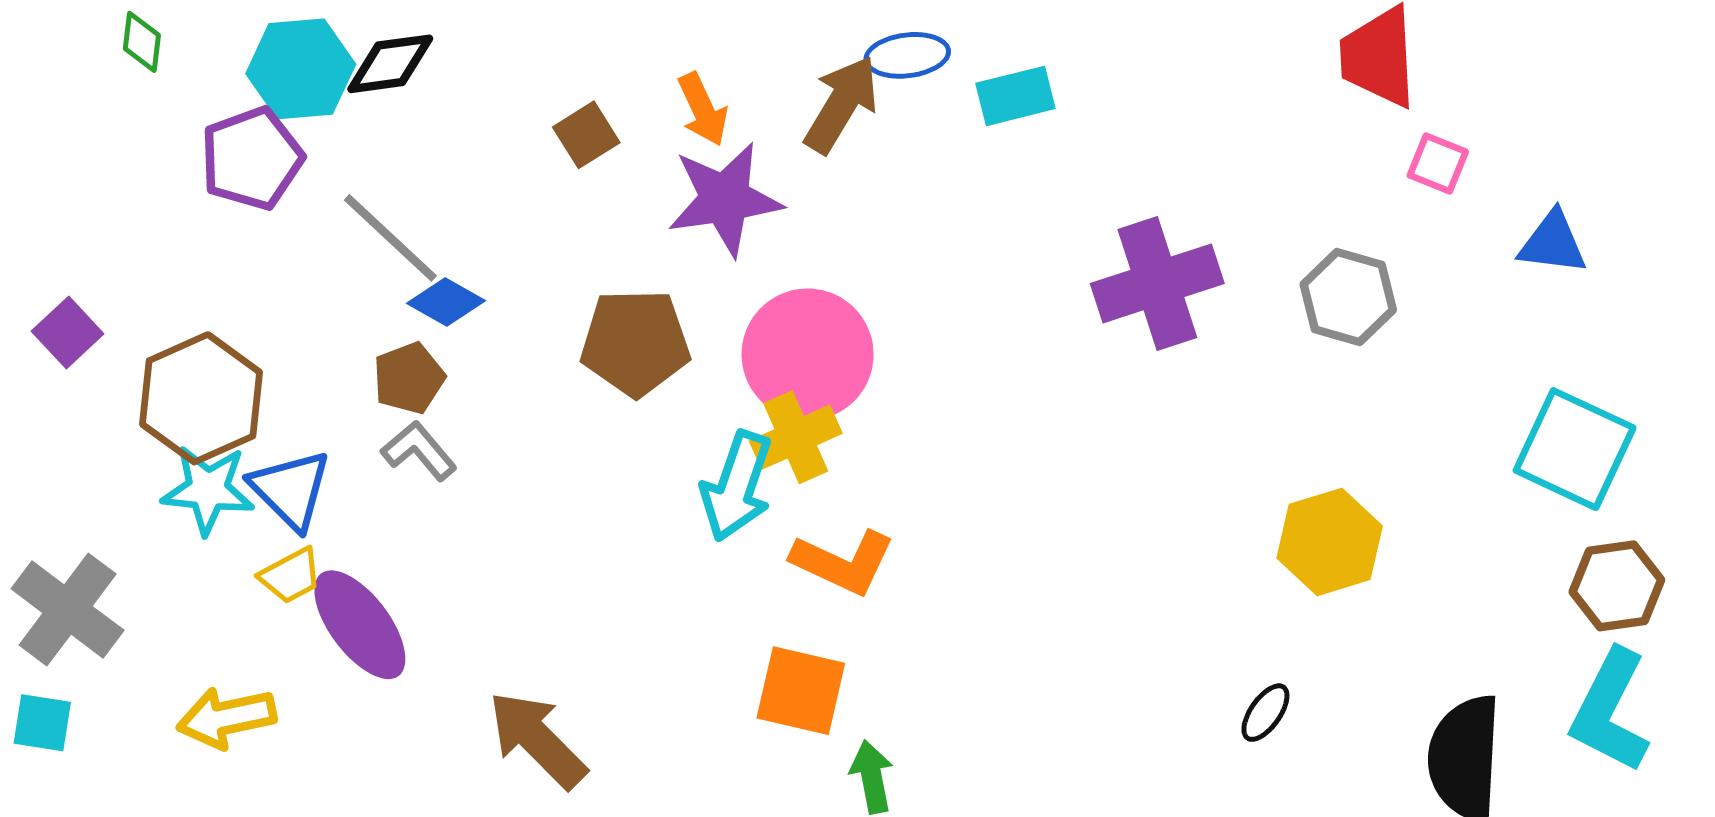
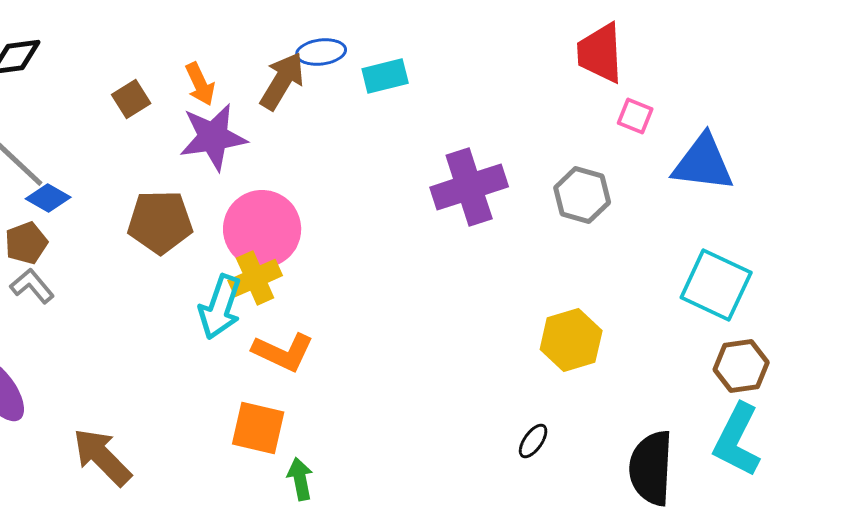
blue triangle: (1553, 243) -> (703, 163), size x1.5

